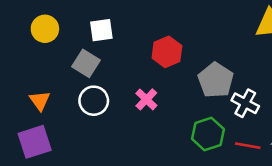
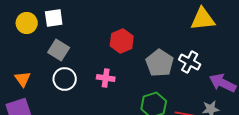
white square: (101, 30) -> (54, 18), moved
pink cross: (146, 99) -> (106, 78), turned -36
white cross: (245, 103) -> (190, 62), moved

